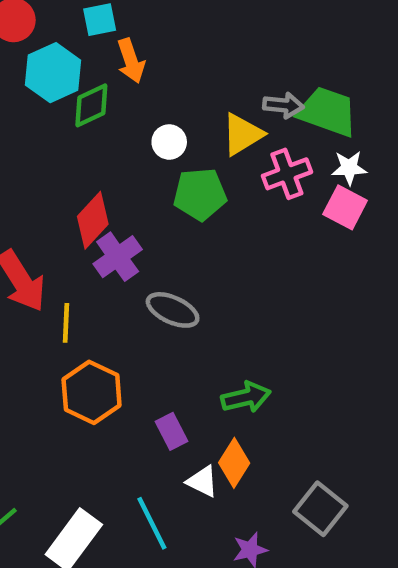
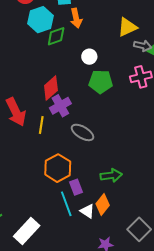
yellow triangle: (242, 134) -> (127, 27), moved
yellow line: (66, 323) -> (41, 125), moved
orange hexagon: (92, 392) -> (58, 168), moved
cyan line: (152, 523) -> (66, 204), moved

